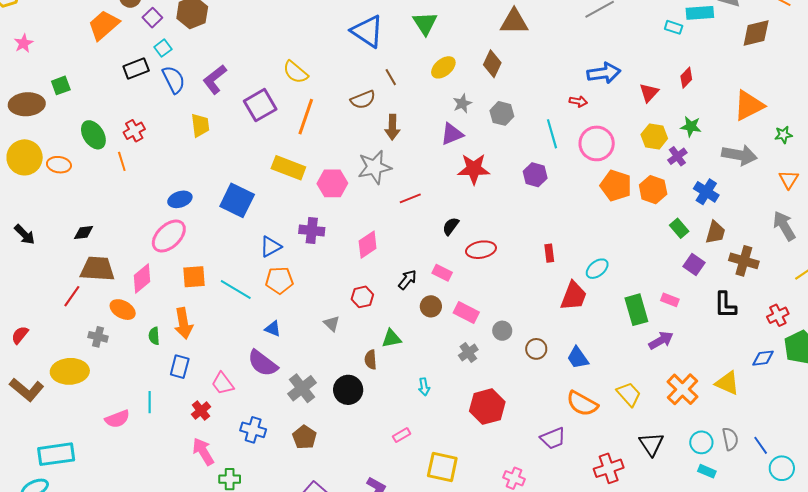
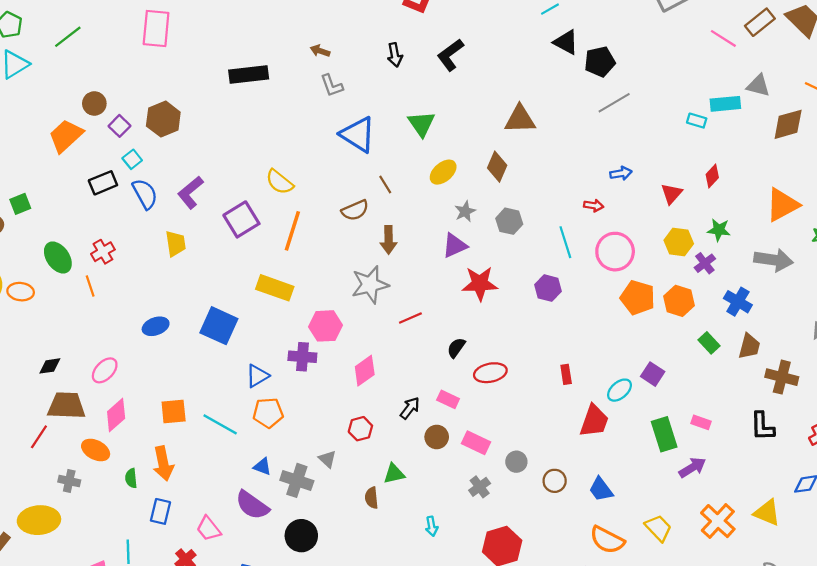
blue arrow: (604, 73) -> (621, 173), size x0.6
pink hexagon: (332, 183) -> (326, 326), moved
pink ellipse: (169, 236) -> (105, 370), moved, size x0.7
purple square: (694, 265) -> (653, 374), moved
gray cross: (302, 388) -> (297, 480), moved, turned -32
black circle: (348, 390) -> (301, 536), moved

